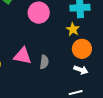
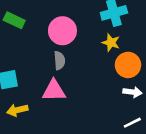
gray semicircle: (44, 62) -> (59, 60), moved

